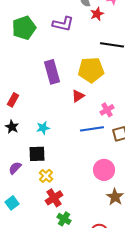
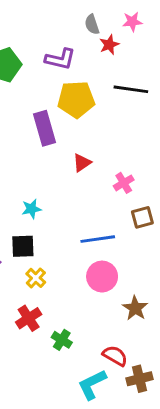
yellow pentagon: (91, 70) -> (76, 99), moved
blue line: (92, 129) -> (98, 239), moved
pink circle: (104, 170) -> (102, 277), moved
red cross: (54, 198) -> (29, 318), moved

